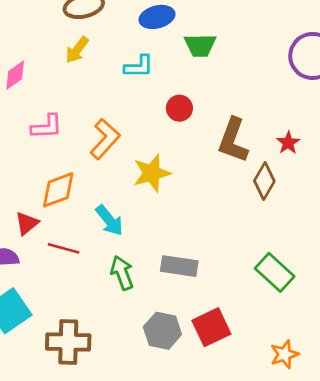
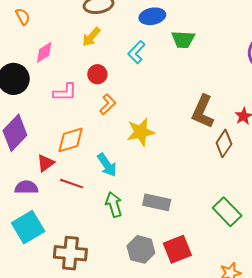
cyan L-shape: (139, 67) -> (136, 52), turned 130
red circle: (179, 108) -> (97, 74), moved
orange L-shape: (105, 139) -> (108, 104), size x0.7

